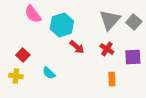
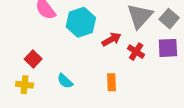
red arrow: (77, 47) -> (112, 39), moved, turned -70
purple square: (133, 57) -> (168, 48), moved
orange rectangle: (112, 79) -> (112, 82), moved

